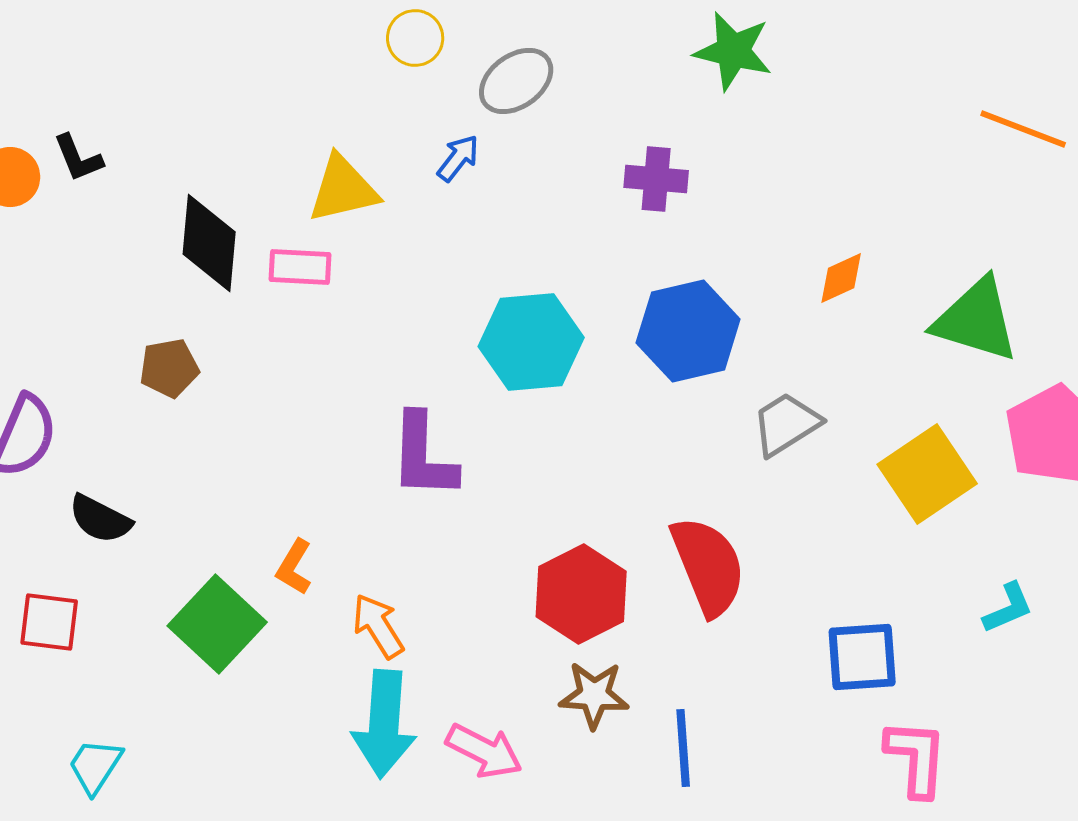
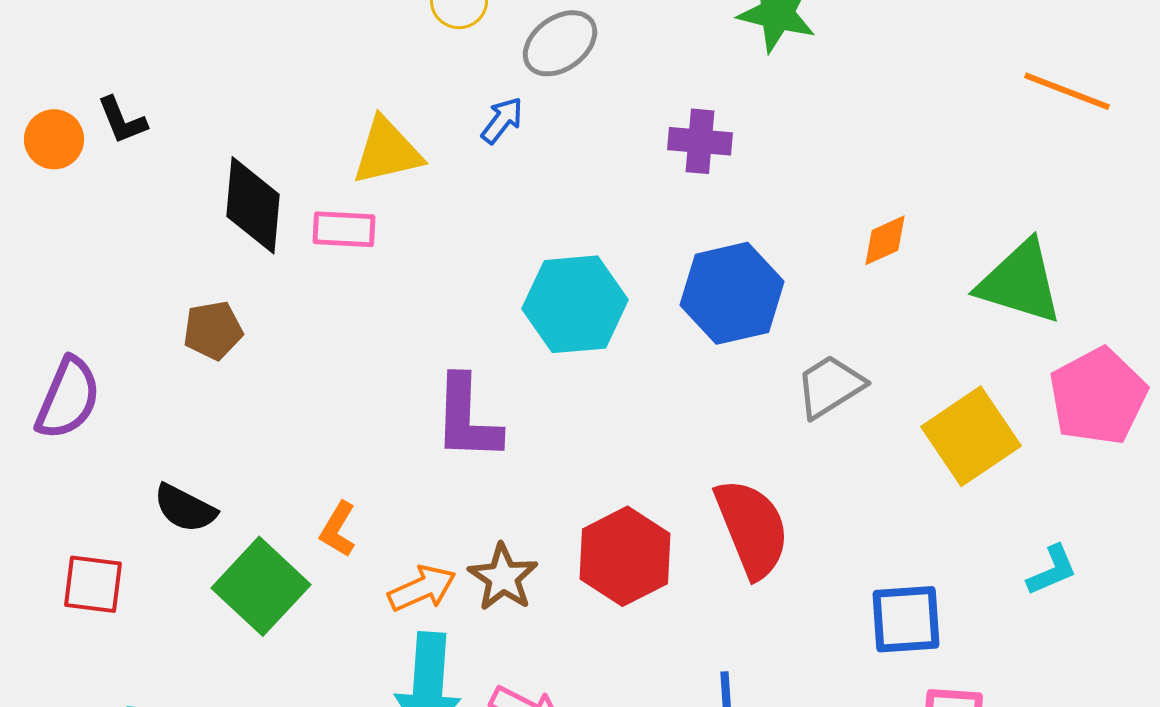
black semicircle: (100, 519) -> (185, 508), moved
orange arrow: (378, 626) -> (422, 588), turned 98
brown star: (594, 695) -> (503, 577), moved, turned 30

